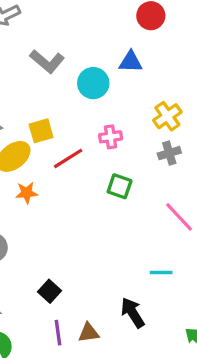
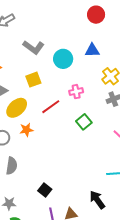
blue triangle: (131, 62) -> (92, 50), moved
yellow square: (41, 131) -> (33, 80), moved
green square: (120, 186) -> (84, 122), turned 35

